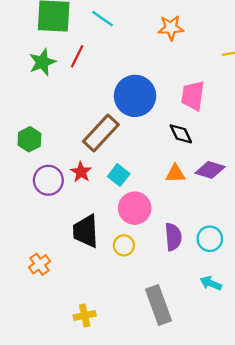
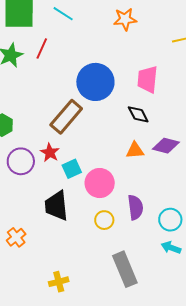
cyan square: (119, 175) -> (72, 169), moved, turned 30
cyan circle: (210, 239) -> (170, 220), moved
yellow circle: (124, 245) -> (104, 220), moved

